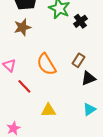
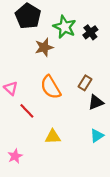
black cross: (80, 21) -> (90, 32), moved
brown star: (22, 27) -> (44, 47), moved

